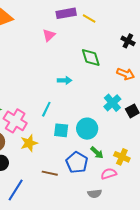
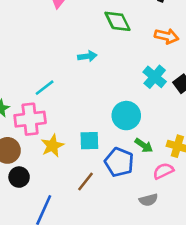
cyan line: (46, 109) -> (45, 88), moved, turned 35
pink cross: (15, 121) -> (30, 119), turned -30
cyan square: (61, 130) -> (89, 141), moved
brown line: (50, 173) -> (85, 181), turned -56

